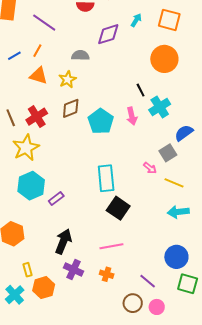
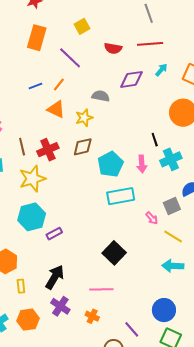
cyan rectangle: (106, 178) -> (121, 196), moved, turned 76
yellow rectangle: (28, 270) -> (21, 286), moved

